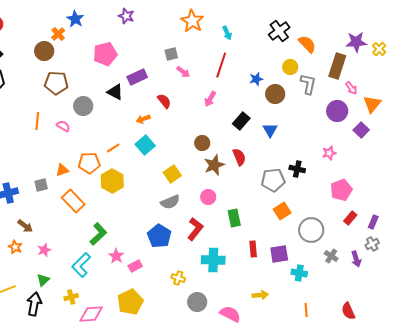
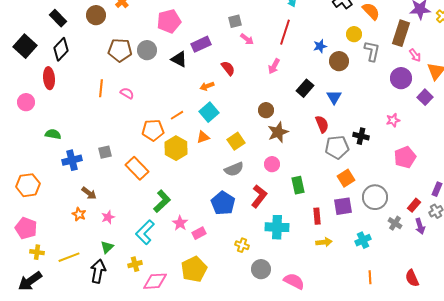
brown circle: (44, 51) -> (96, 15), moved
gray circle: (83, 106) -> (147, 50), moved
red semicircle: (239, 157) -> (322, 124), moved
orange triangle: (62, 170) -> (203, 137), moved
red rectangle: (350, 218) -> (414, 205), moved
purple square: (279, 254) -> (343, 206), moved
cyan cross: (299, 273) -> (363, 240), turned -35
yellow arrow: (260, 295) -> (324, 242), moved

